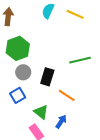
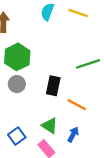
gray circle: (23, 72) -> (17, 84), moved
blue square: (18, 95) -> (17, 136), moved

